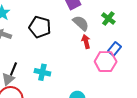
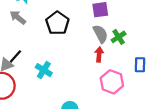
green cross: (108, 18) -> (119, 37), moved
blue rectangle: (115, 49) -> (140, 65), moved, turned -56

